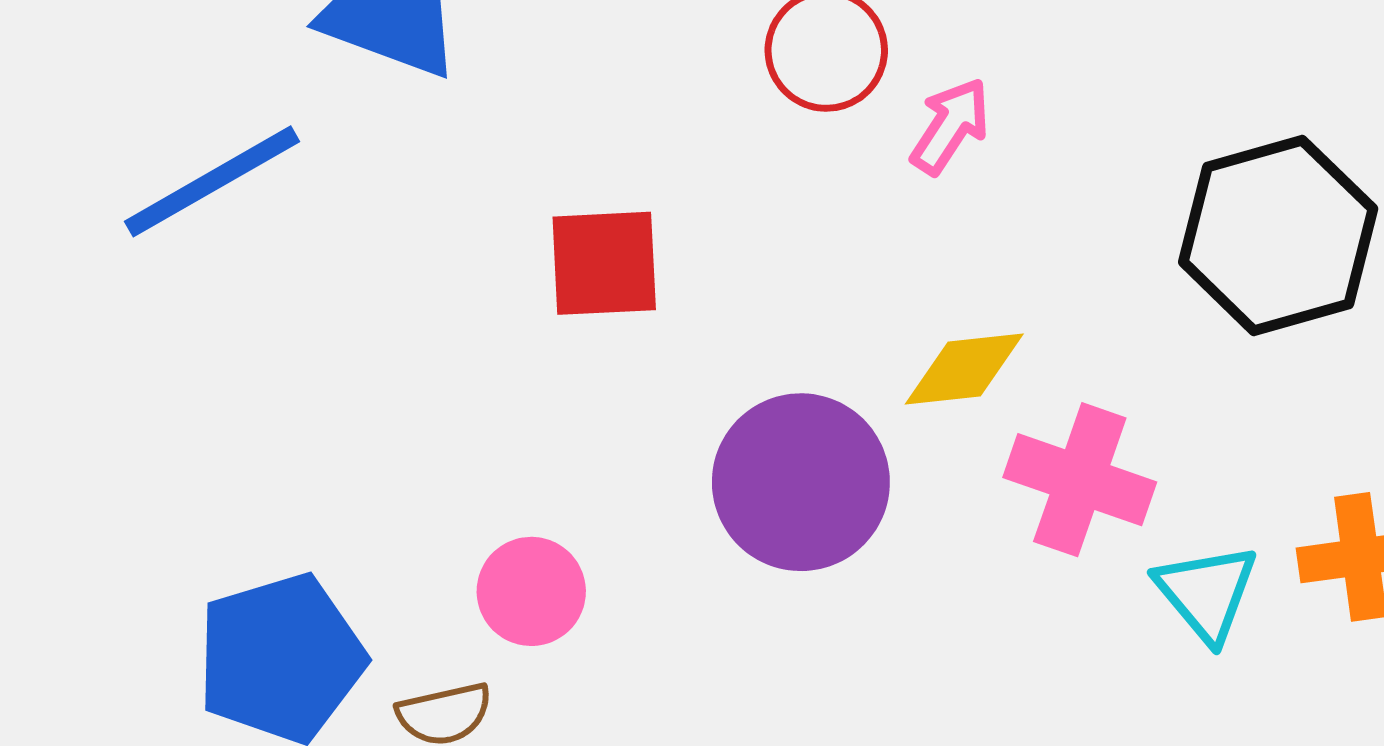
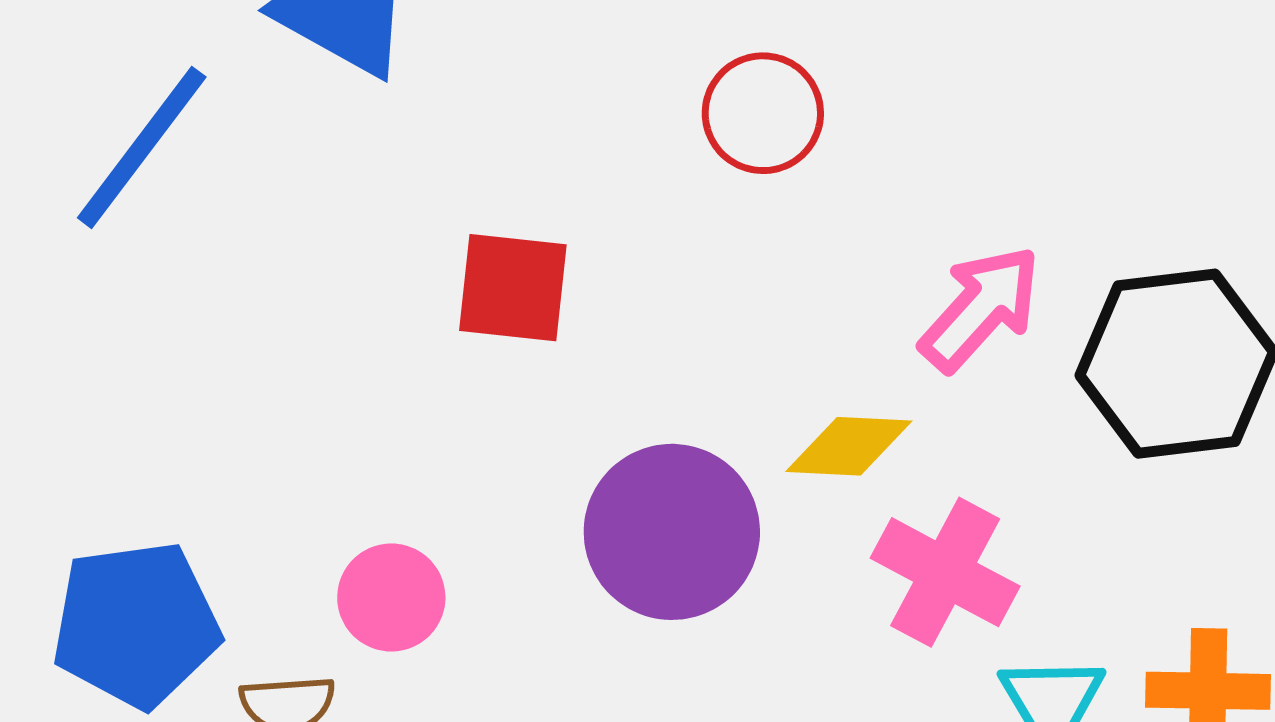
pink arrow: (950, 126) -> (980, 308), moved, size x1.4
blue line: (212, 181) -> (142, 147), turned -32

